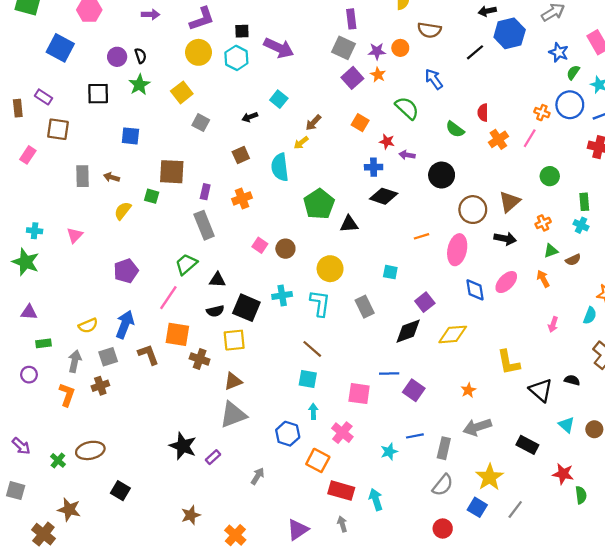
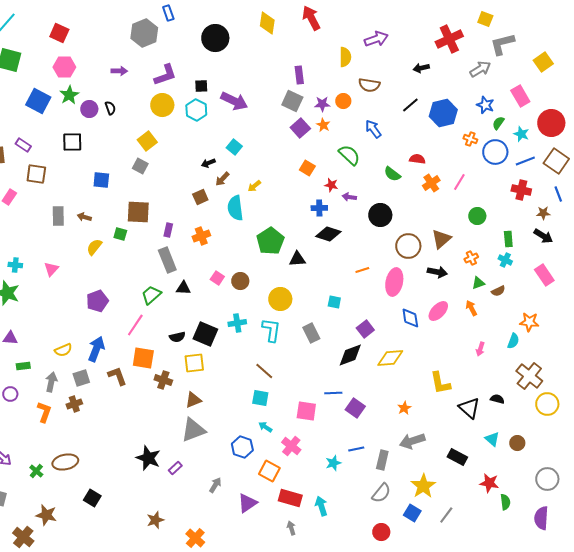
blue hexagon: (510, 33) -> (443, 113), moved
green star: (139, 85) -> (69, 95), moved
red semicircle: (483, 113) -> (417, 159), turned 98
orange cross: (542, 113) -> (470, 139), moved
gray square: (201, 123) -> (140, 166), moved
brown arrow: (313, 123) -> (222, 179), moved
black triangle: (217, 280) -> (183, 288), moved
cyan arrow: (313, 411) -> (265, 427), turned -56
purple triangle: (298, 530) -> (247, 503), moved

